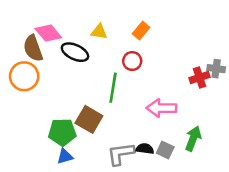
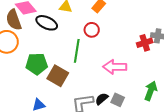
green pentagon: (62, 132) -> (37, 64), moved
green arrow: (193, 139) -> (151, 91), moved
black semicircle: (145, 149) -> (102, 99), turned -48

